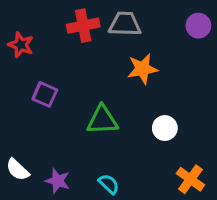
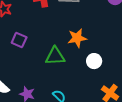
orange star: (142, 69) -> (77, 38), moved

